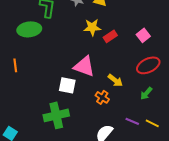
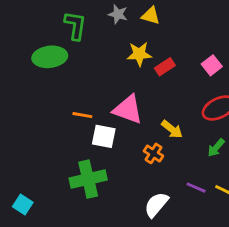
orange line: (15, 65) -> (82, 115), moved, turned -72

